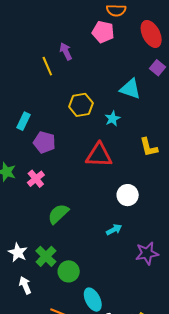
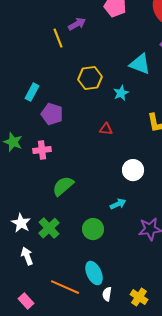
purple arrow: (66, 51) -> (77, 24), turned 84
red triangle: (99, 155) -> (106, 129), size x0.5
pink cross: (36, 179) -> (42, 150), turned 30
green circle: (69, 271) -> (93, 229), moved

